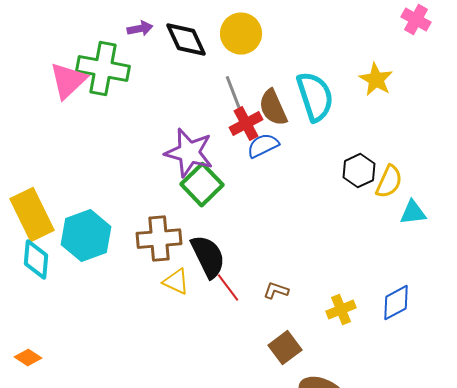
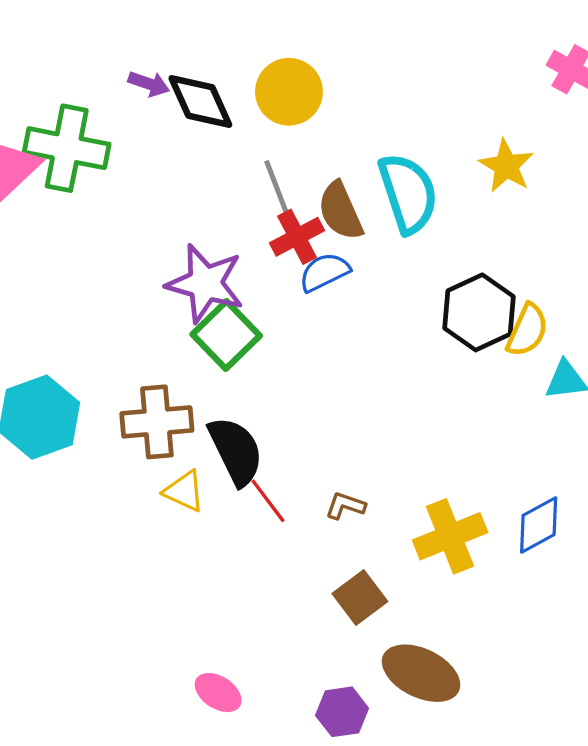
purple arrow: (140, 29) -> (149, 84), moved, turned 30
black hexagon: (359, 171) -> (479, 312), size x1.4
yellow cross: (341, 310) -> (450, 536), size x1.5

